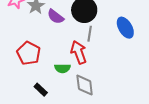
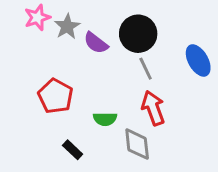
gray line: (90, 34) -> (146, 69), turned -35
red arrow: (79, 52) -> (153, 108), moved

